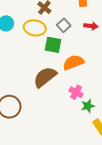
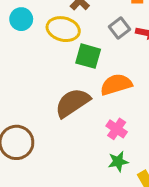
gray square: (64, 25) -> (119, 28), moved
green star: (88, 106) -> (118, 162), moved

